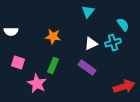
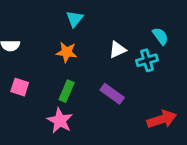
cyan triangle: (88, 12) -> (75, 19), moved
white triangle: (91, 44) -> (117, 50), moved
pink star: (37, 84) -> (60, 121), moved

